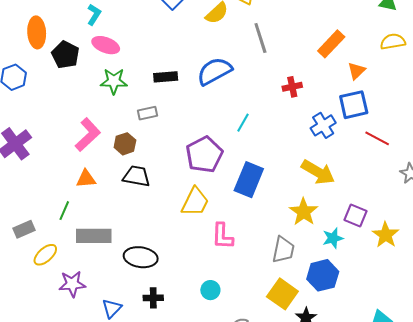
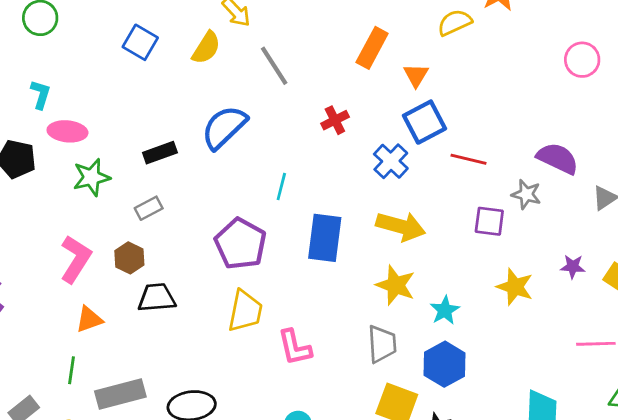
blue rectangle: (249, 180) -> (325, 238), moved
purple square: (355, 216) -> (489, 221), moved

